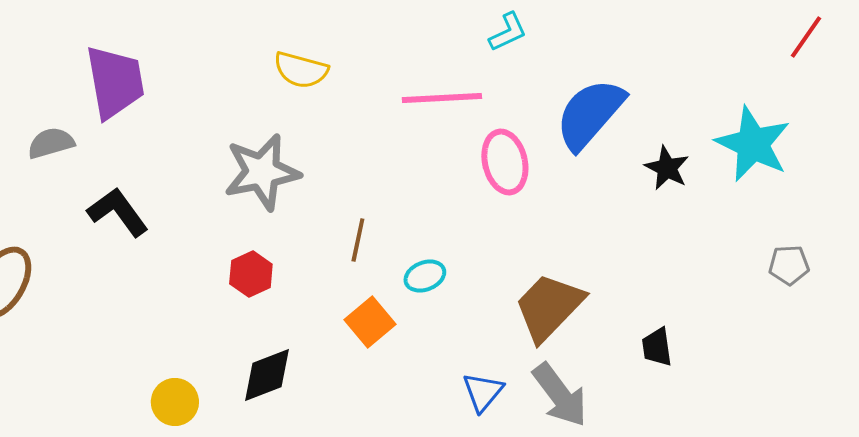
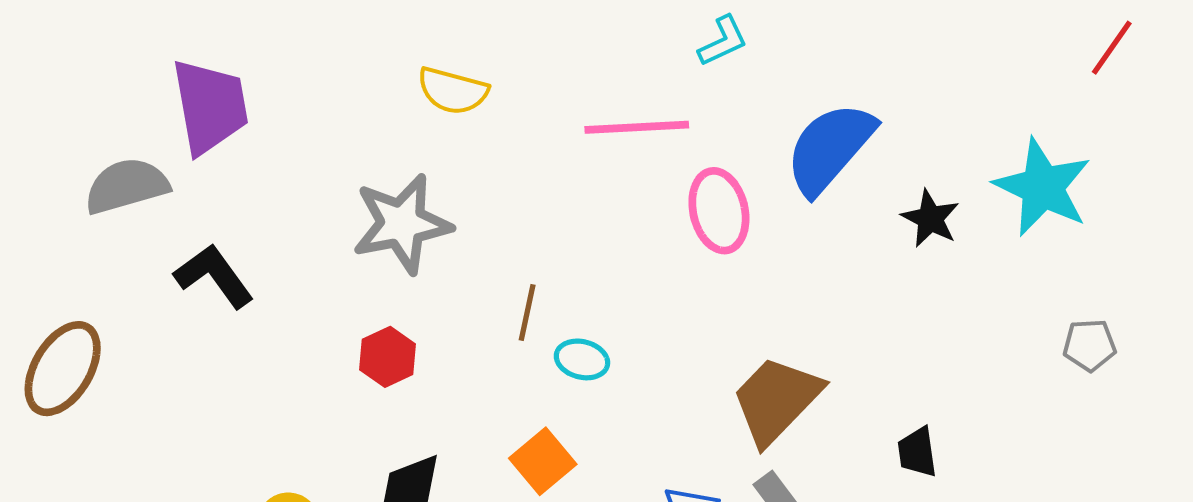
gray semicircle: (51, 143) -> (127, 186), size x1.4
cyan ellipse: (425, 276) -> (582, 359), moved, turned 36
orange square: (370, 322) -> (543, 461), moved

